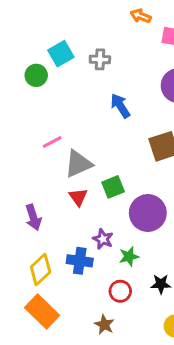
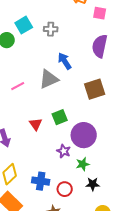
gray triangle: (78, 164) -> (49, 79), moved
purple star: (103, 239) -> (64, 151), moved
green star: (129, 256) -> (83, 164), moved
blue cross: (80, 261) -> (41, 181), moved

